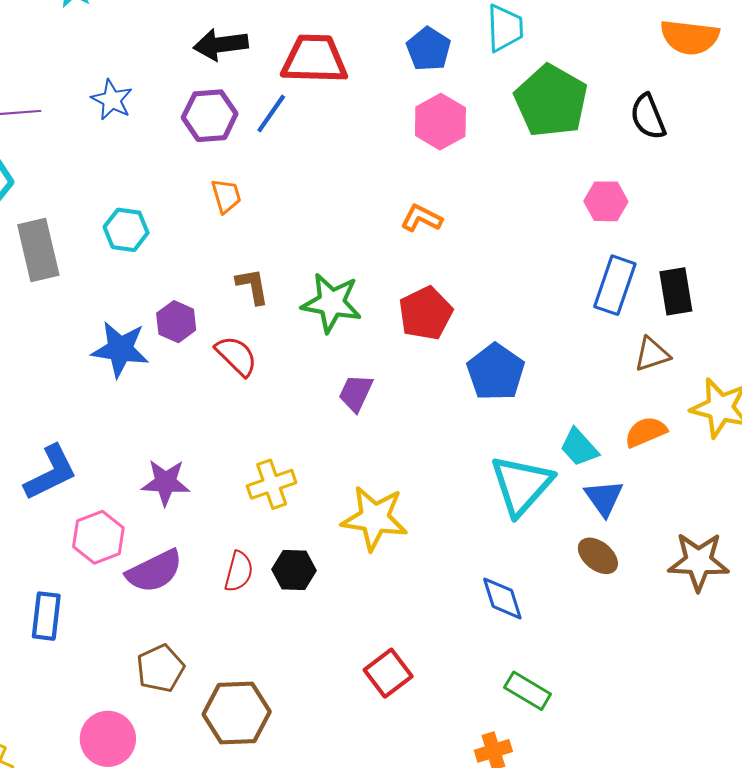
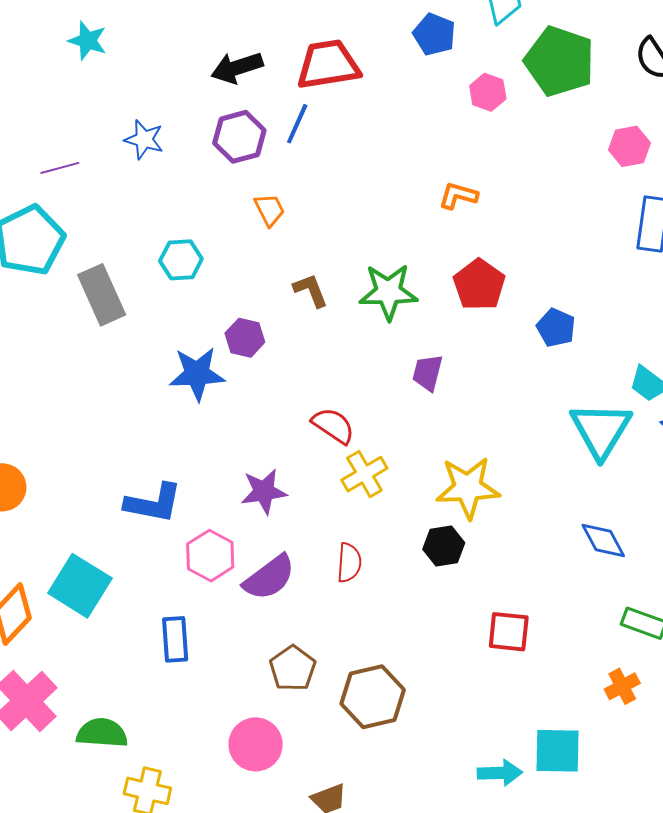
pink hexagon: (440, 122) -> (488, 92), moved, size x0.7
red semicircle: (236, 356) -> (333, 426), moved
blue pentagon: (496, 372) -> (556, 328), size x0.7
blue L-shape: (51, 473) -> (153, 503), turned 48
black hexagon: (294, 570) -> (444, 546), moved
red square: (388, 673) -> (509, 632), turned -36

